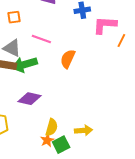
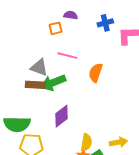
orange square: (14, 17) -> (56, 28), moved
purple diamond: (29, 99) -> (61, 116), turned -45

